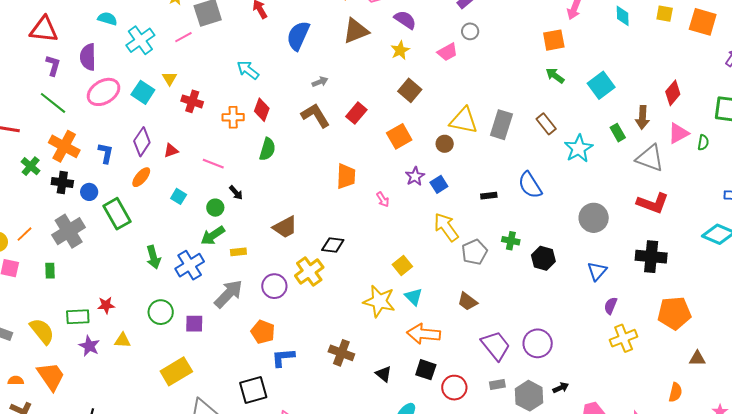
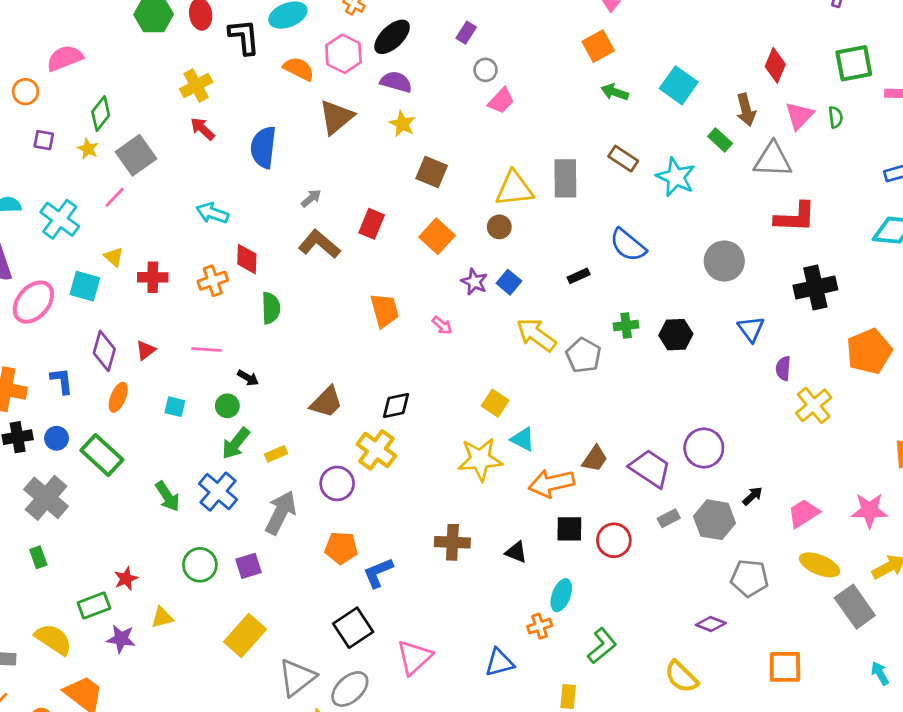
pink trapezoid: (447, 52) -> (501, 101), moved
brown trapezoid: (467, 302) -> (595, 459), moved, turned -75

